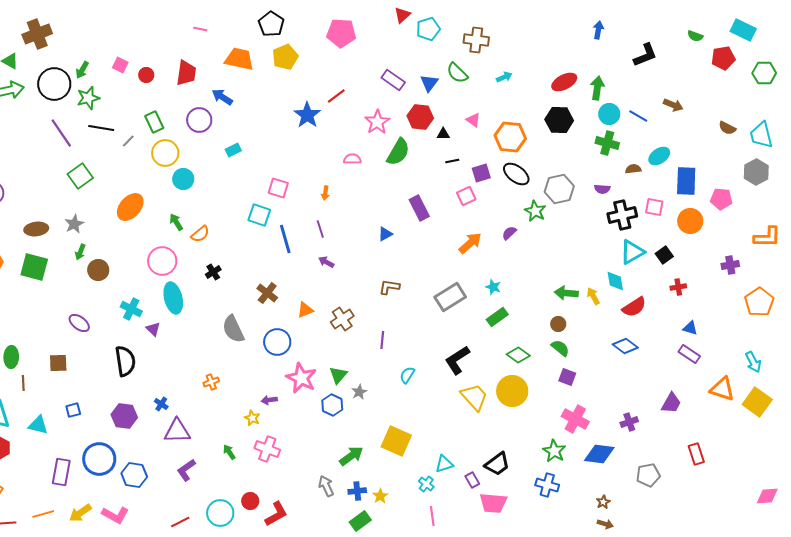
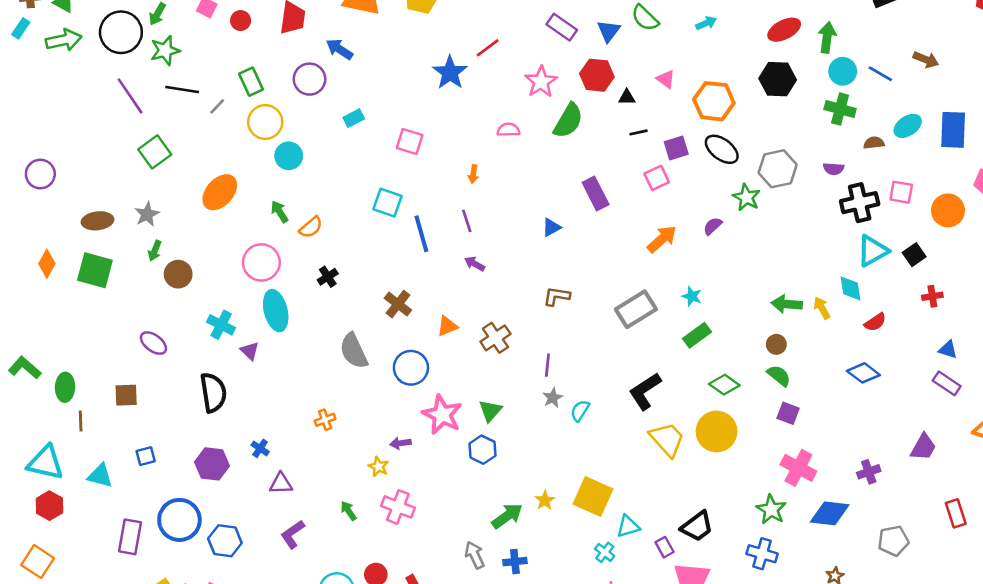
blue rectangle: (686, 181) -> (953, 130), moved
pink square: (278, 188) -> (410, 141), moved
red semicircle: (634, 307) -> (875, 322), size x0.7
gray star: (359, 392) -> (553, 398), moved
purple triangle: (177, 431) -> (281, 483), size x0.7
yellow square: (396, 441) -> (593, 497), moved
yellow star: (380, 496) -> (545, 500), moved

